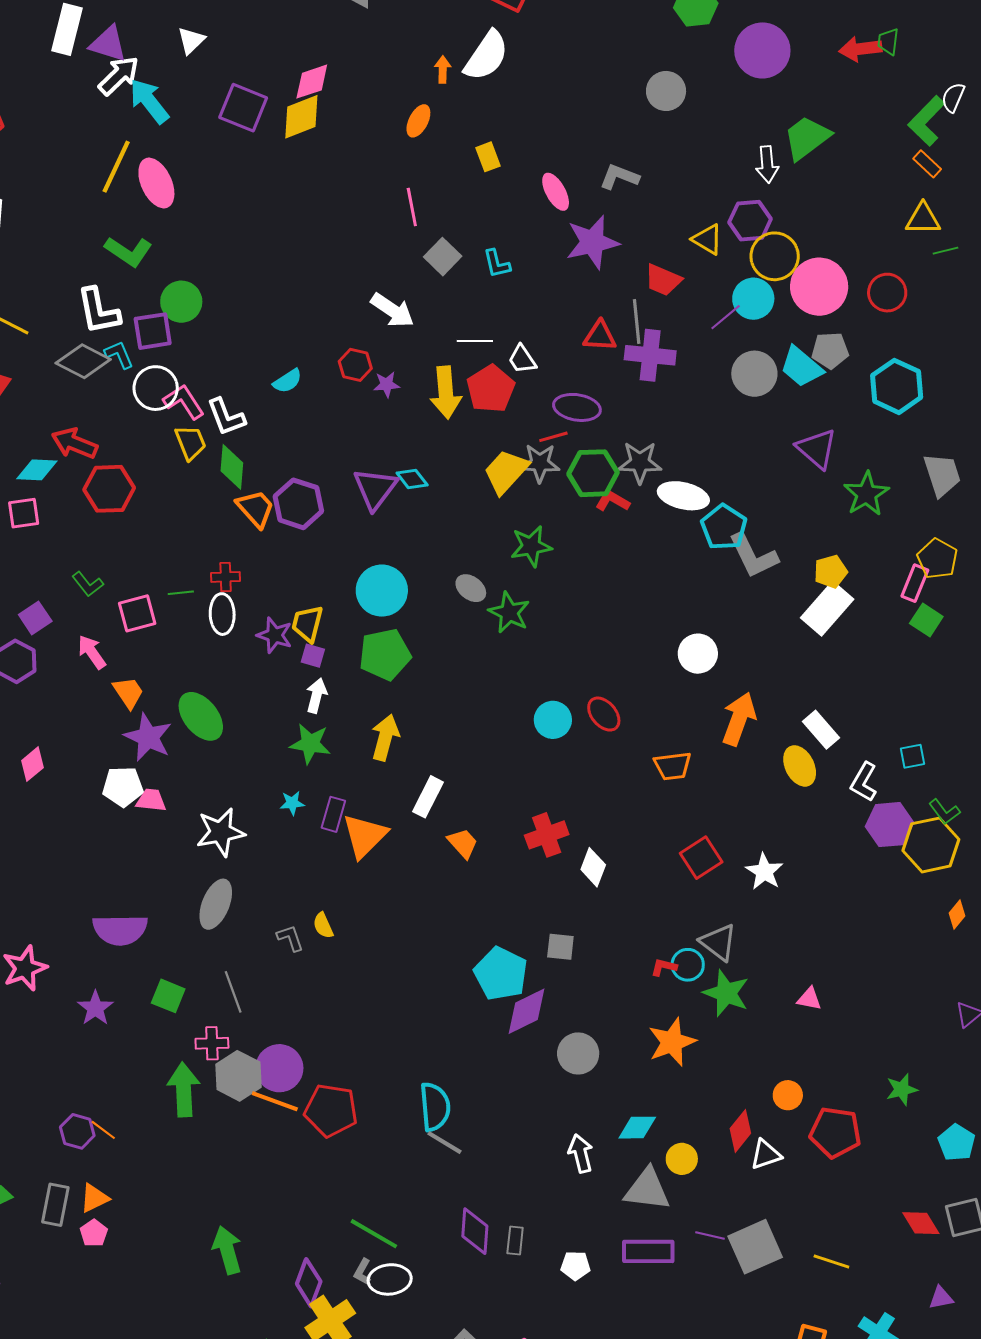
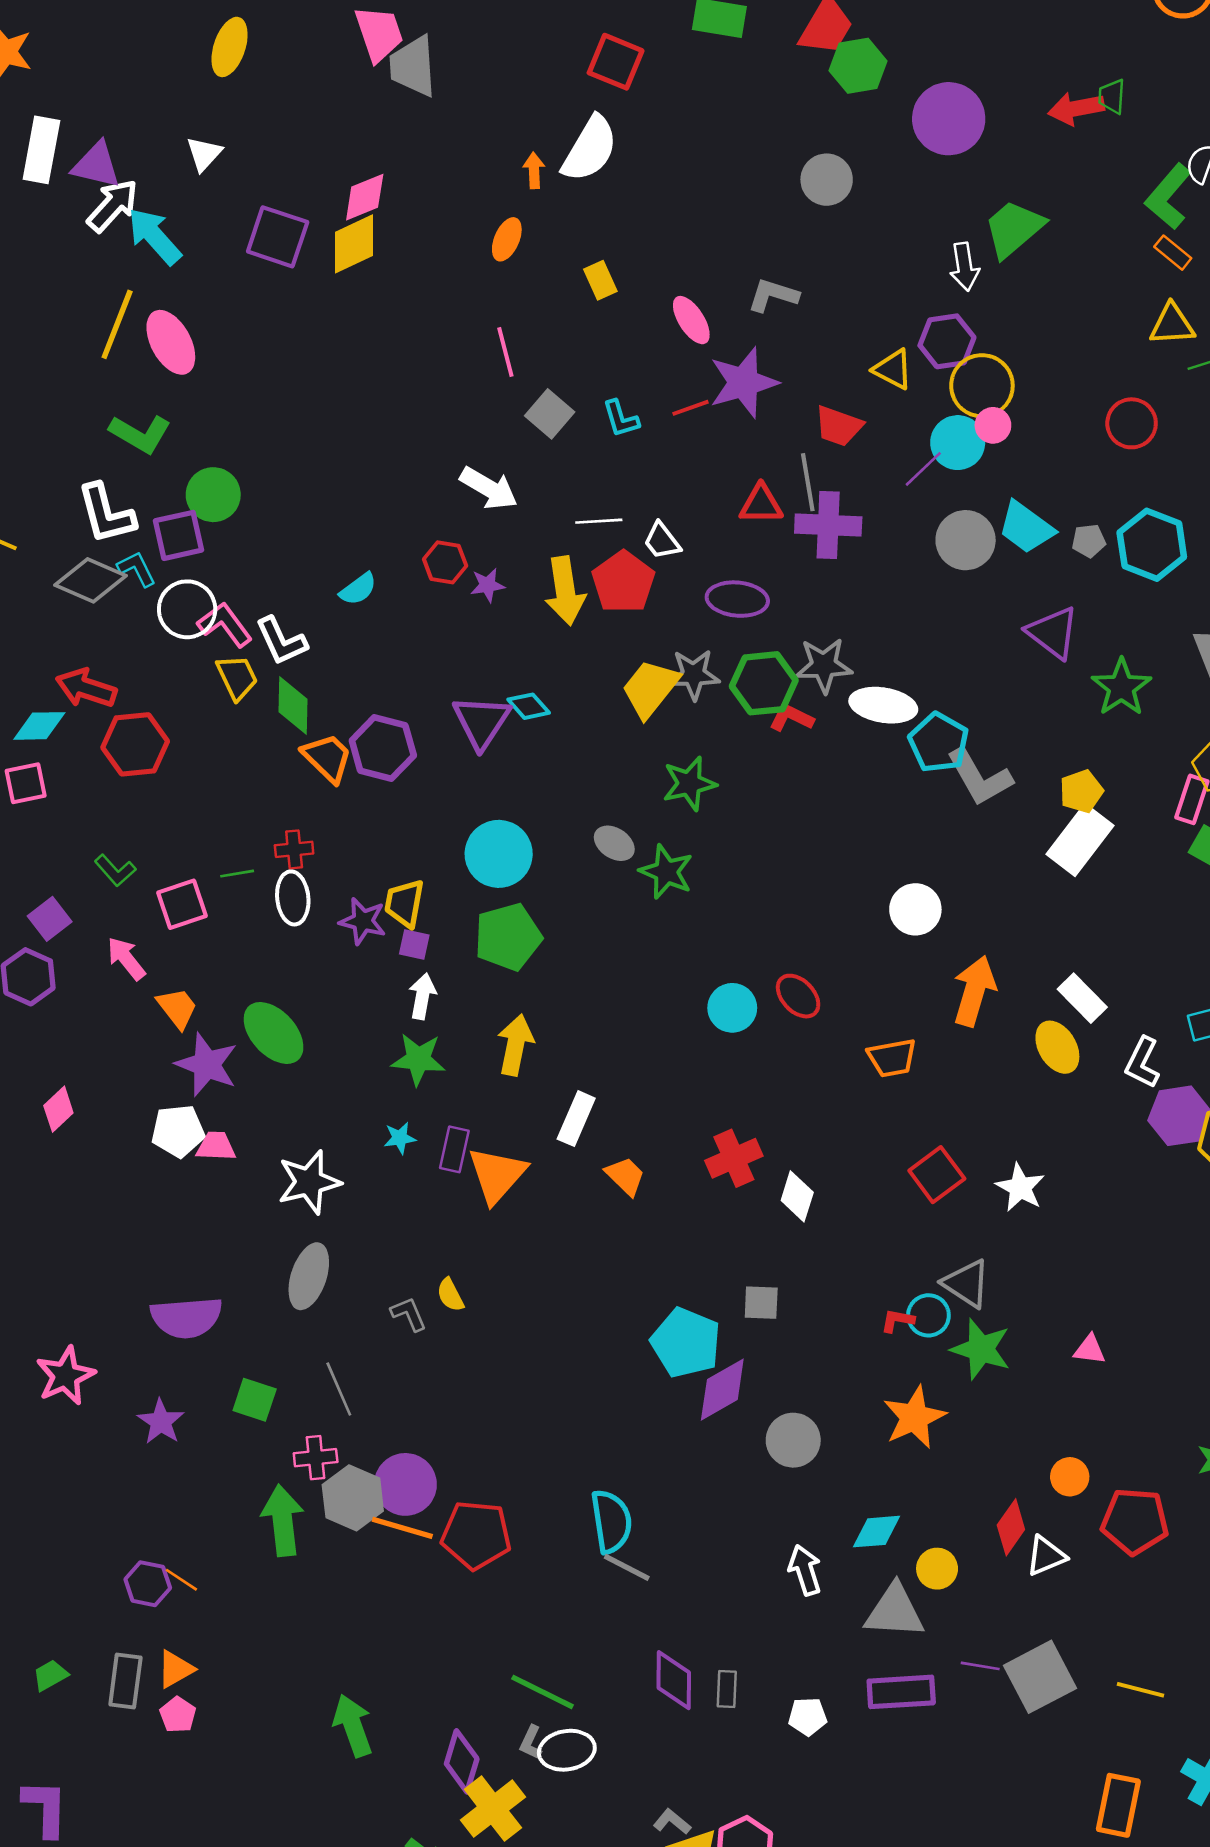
pink circle: (819, 287) -> (993, 425), moved, size x0.5
gray pentagon: (830, 350) -> (1089, 541), moved, size x0.7
red line: (553, 437) -> (690, 408), moved

